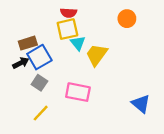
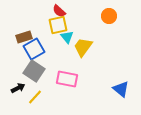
red semicircle: (69, 13) -> (59, 11), turned 40
black arrow: (21, 63) -> (18, 88), moved
gray square: (39, 83) -> (34, 71), size x1.5

